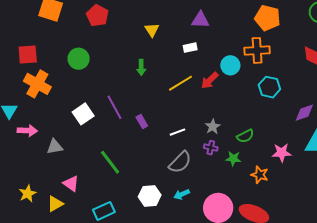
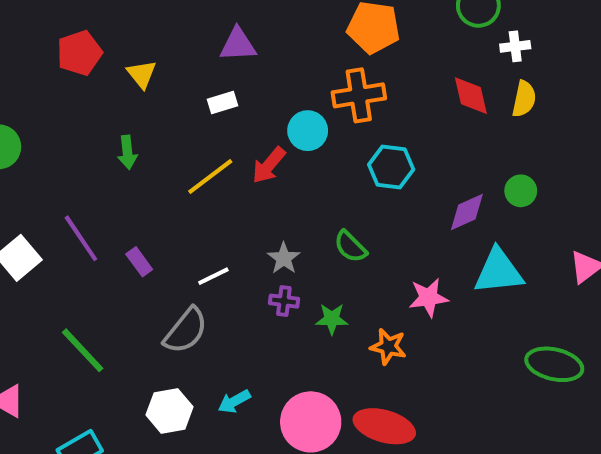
red pentagon: (97, 15) -> (79, 53), moved, turned 30
green semicircle: (245, 136) -> (350, 247), moved, turned 78
gray semicircle: (180, 162) -> (186, 331), moved

